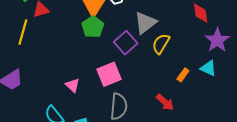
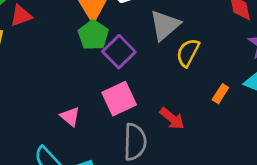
purple square: (126, 43) -> (119, 52), moved
red arrow: (165, 102) -> (172, 118), moved

